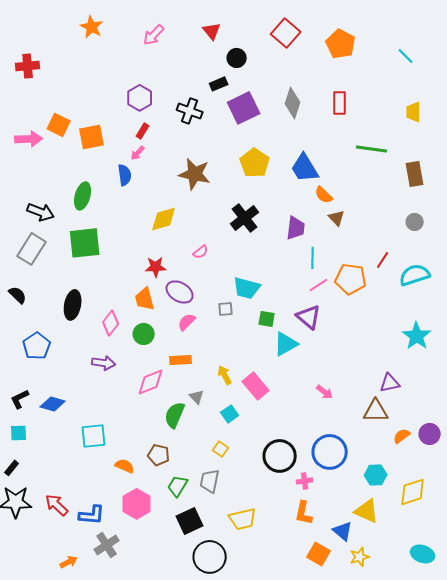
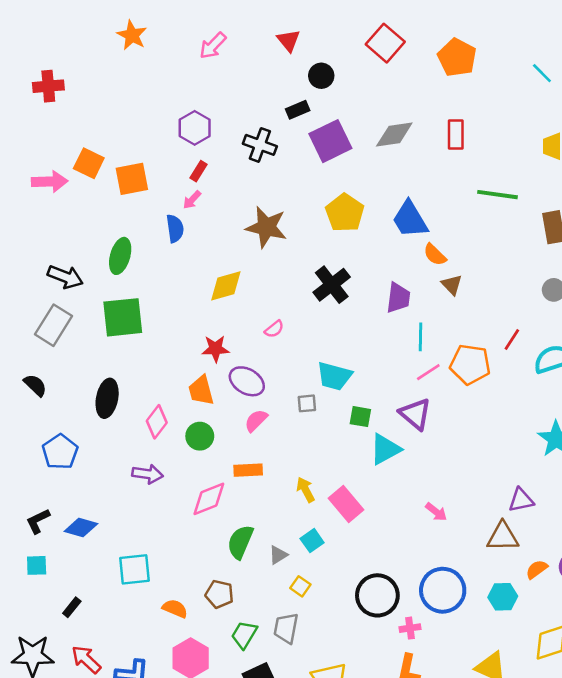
gray diamond: (293, 103) -> (394, 134), turned 64
gray triangle: (197, 397) -> (278, 555), moved, turned 42
black rectangle: (12, 468) -> (72, 607), moved
cyan hexagon: (376, 475) -> (503, 597), moved

